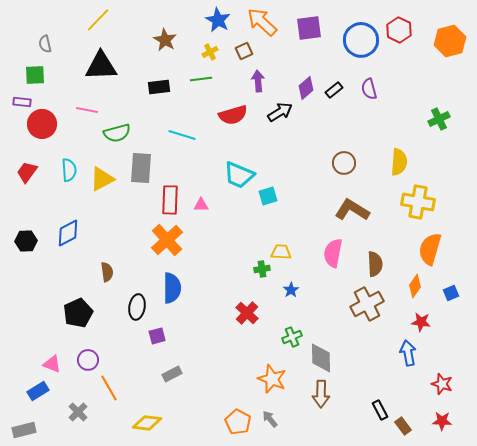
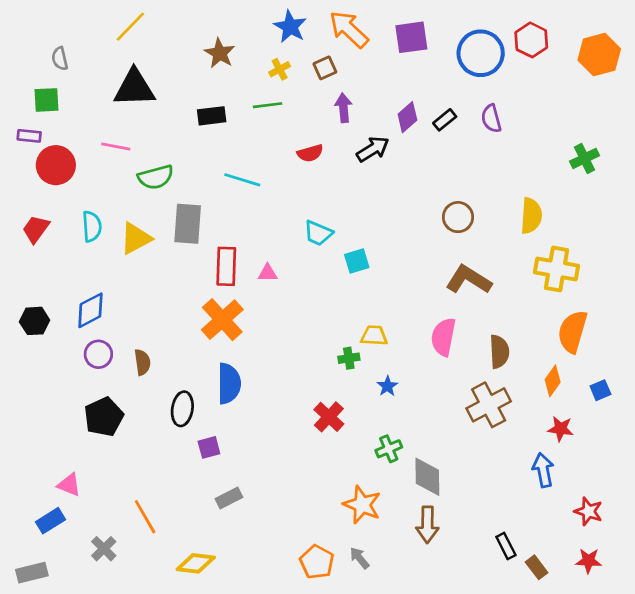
red semicircle: (233, 115) -> (310, 153), size x0.7
cyan trapezoid: (239, 175) -> (318, 233), size x0.7
purple circle: (88, 360) -> (98, 354), moved

